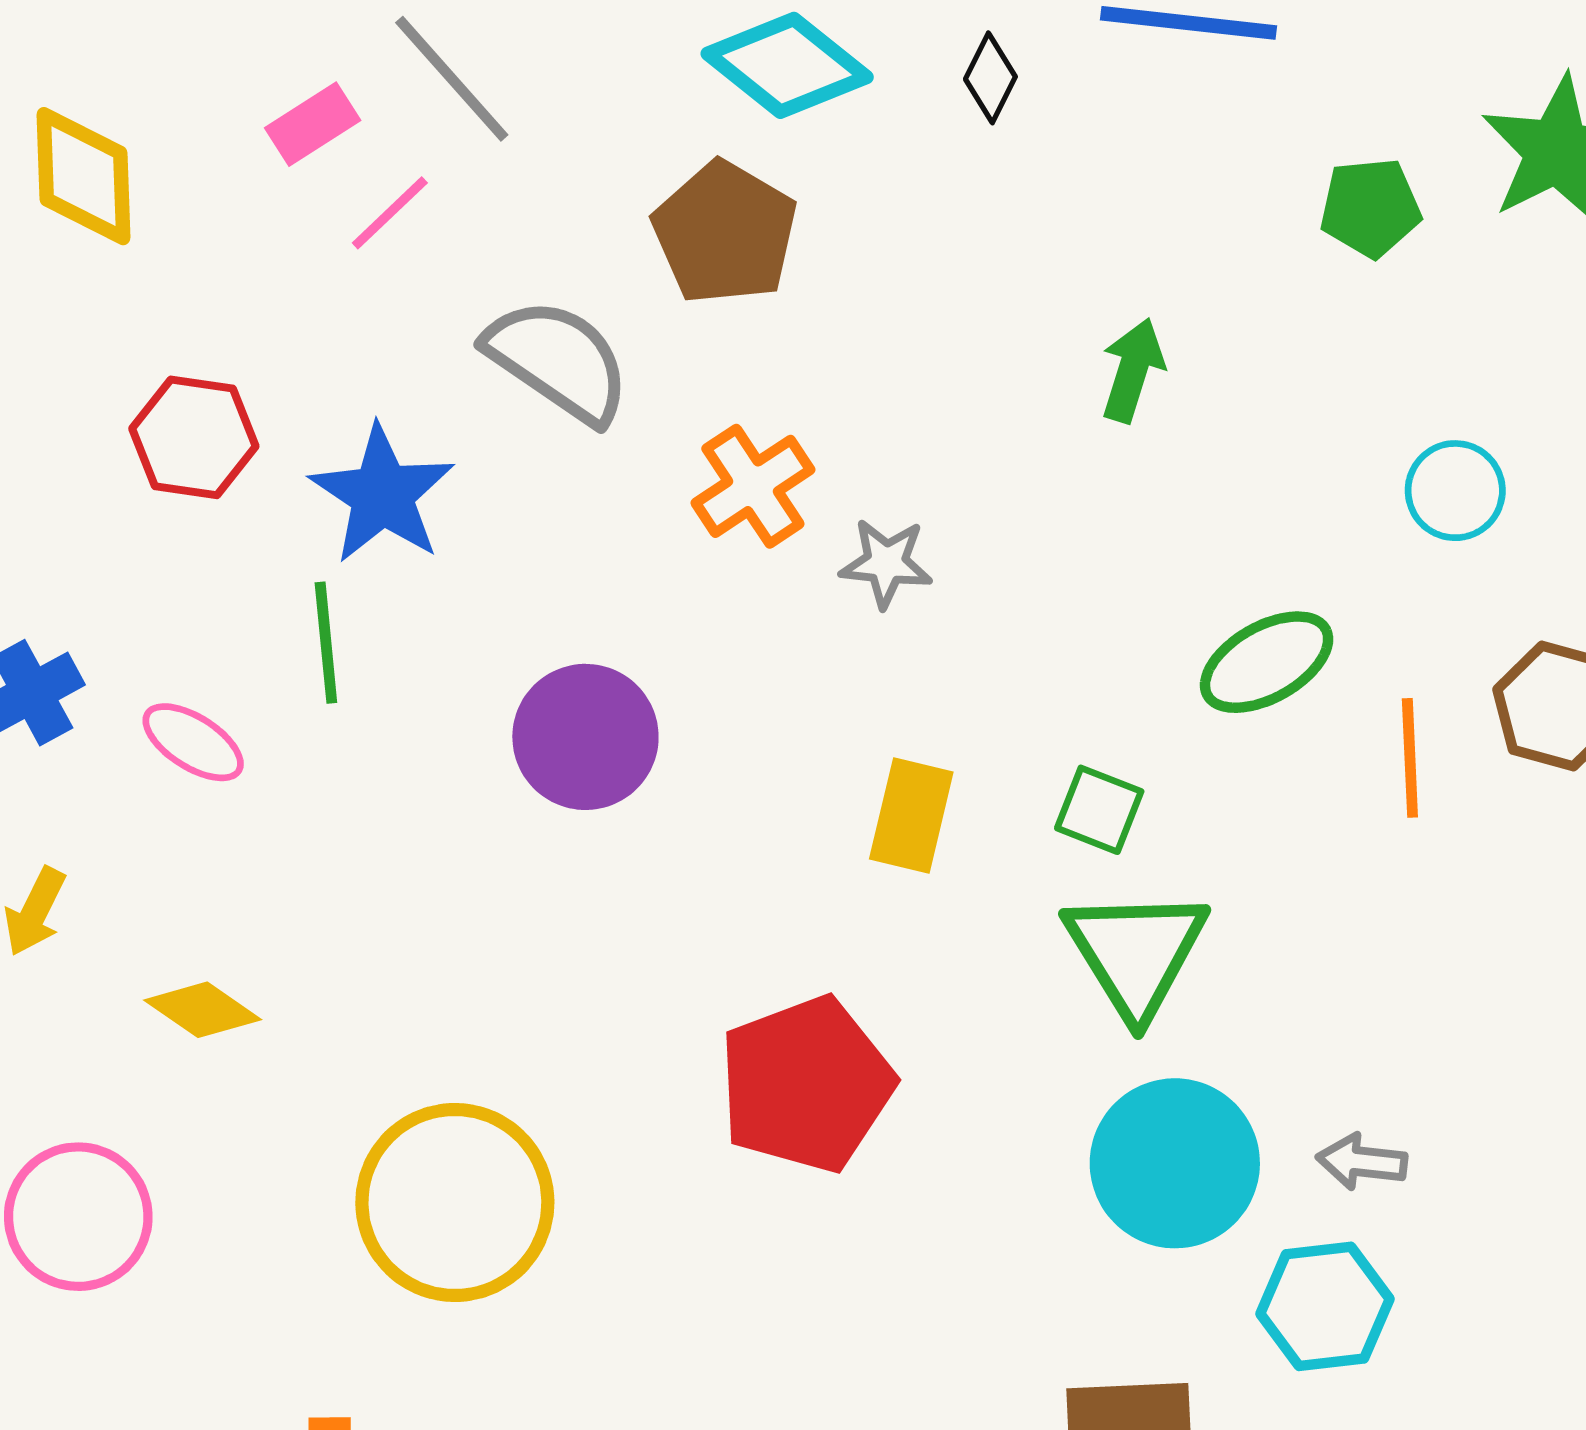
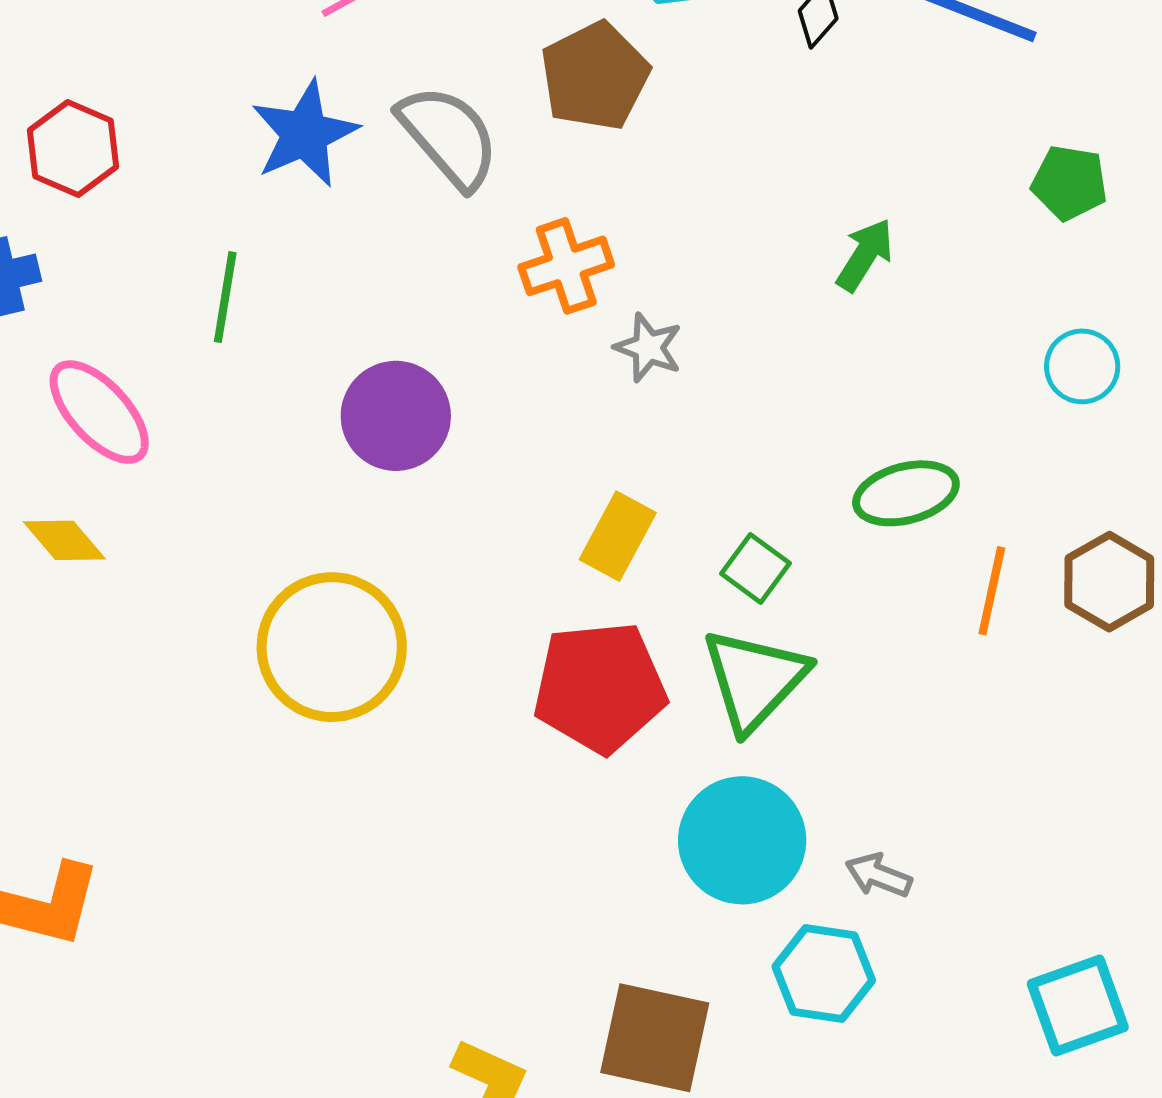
red hexagon: (194, 437) -> (73, 148), moved
cyan circle: (1455, 491) -> (1082, 366), moved
blue star: (382, 494) -> (305, 134), moved
pink ellipse: (193, 742) -> (99, 412), moved, size x1.5
red pentagon: (806, 1084) -> (600, 687), moved
yellow circle: (455, 1202) -> (332, 647), moved

